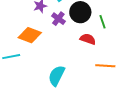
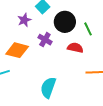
purple cross: (58, 19) -> (45, 40), moved

